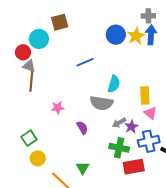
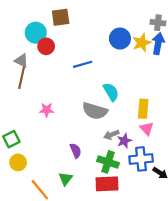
red circle: (23, 52) -> (46, 46), moved
cyan semicircle: (114, 84) -> (111, 92), turned -54
purple semicircle: (82, 128) -> (76, 151), moved
red rectangle: (134, 167) -> (107, 184), moved

